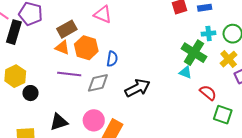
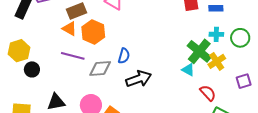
blue semicircle: (112, 59) -> (124, 56), moved
yellow cross: (229, 59) -> (217, 61), moved

